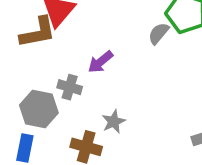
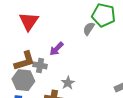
brown L-shape: (38, 32) -> (25, 61), moved

